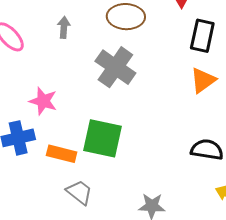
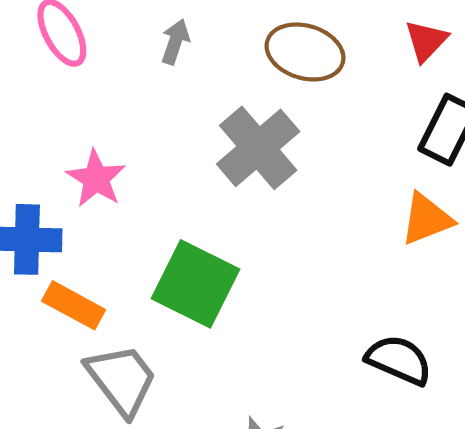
orange rectangle: (62, 154) -> (74, 305), moved
gray trapezoid: (79, 192) -> (122, 380), size x1.4

